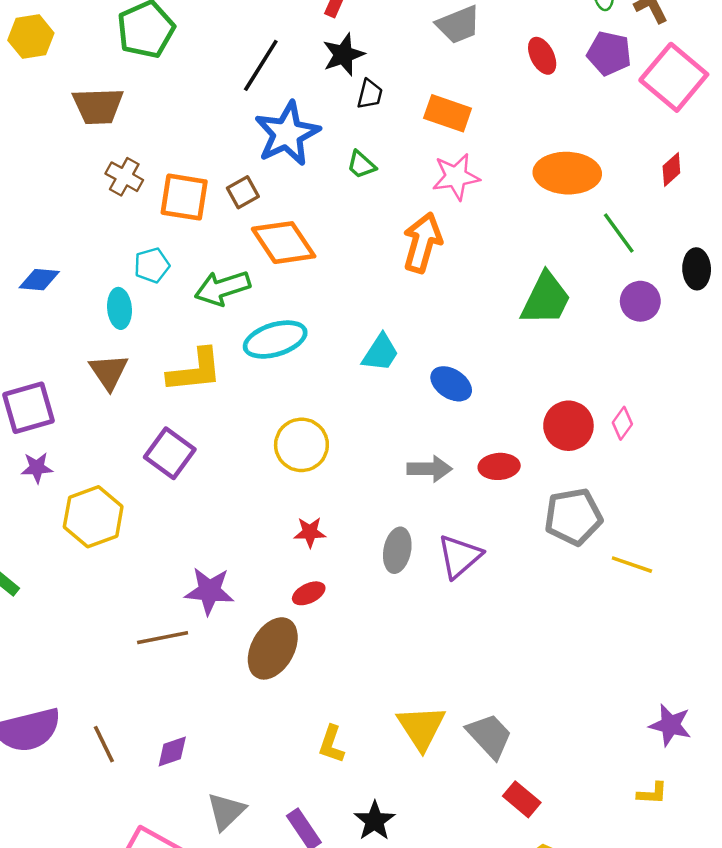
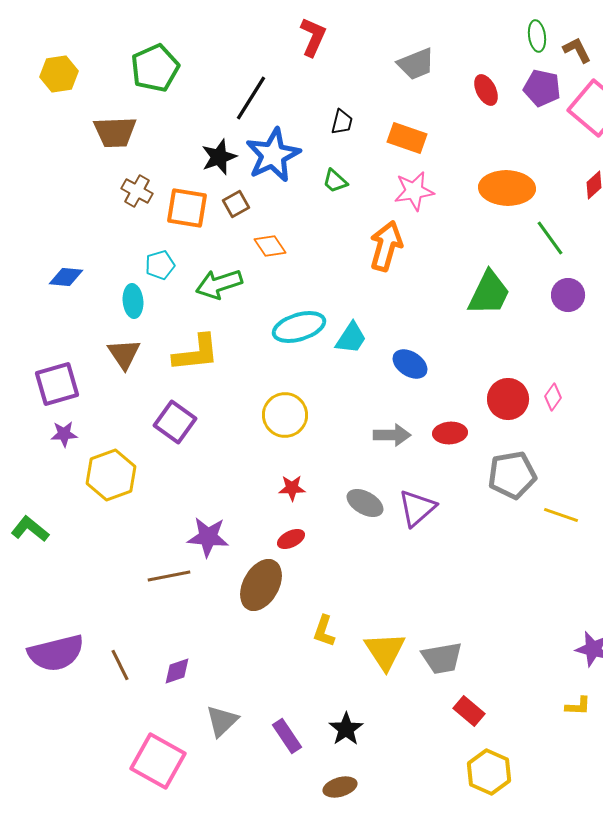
black star: (343, 55) -> (219, 157), moved
orange diamond: (284, 243) -> (270, 246), size x0.6
cyan ellipse: (275, 340) -> (299, 327), moved
gray ellipse: (397, 550) -> (365, 503), turned -72
gray trapezoid: (489, 736) -> (442, 658), turned 123
yellow L-shape: (331, 744) -> (324, 631), moved

